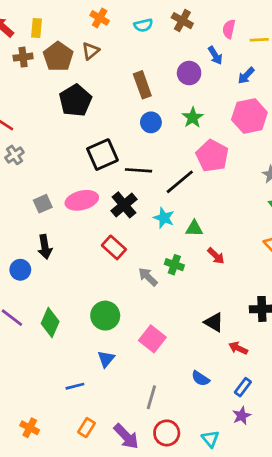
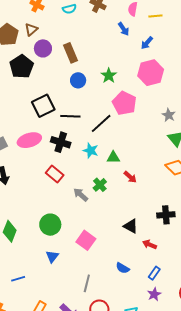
purple circle: (189, 73) -> (43, 48), moved
black cross: (124, 205) -> (61, 142), turned -30
green cross: (174, 265) -> (100, 185), turned 32
blue line: (75, 386) -> (18, 279), moved

